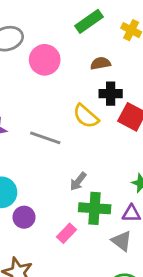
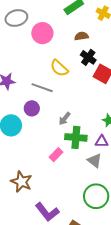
black cross: (111, 94) -> (88, 57), turned 35
yellow semicircle: (86, 116) -> (59, 68), moved
purple circle: (24, 217) -> (32, 108), moved

